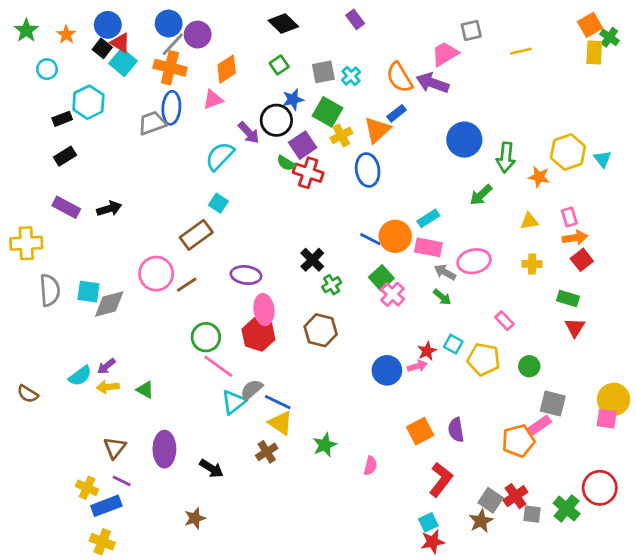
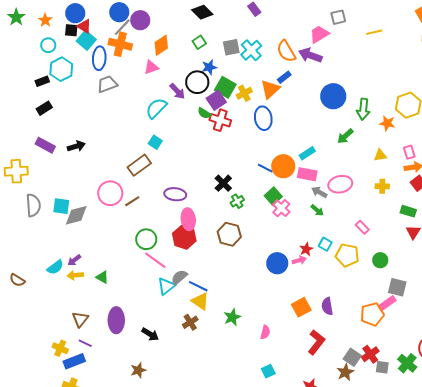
black square: (102, 48) -> (71, 30), turned -32
cyan circle: (47, 69) -> (48, 45), moved
cyan cross: (351, 76) -> (251, 50), size x1.5
blue ellipse: (171, 108) -> (99, 58), moved
green square: (328, 112) -> (225, 87), moved
cyan square: (428, 522) -> (268, 371), moved

